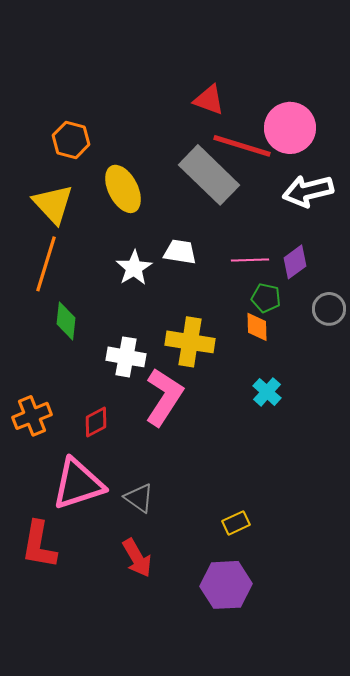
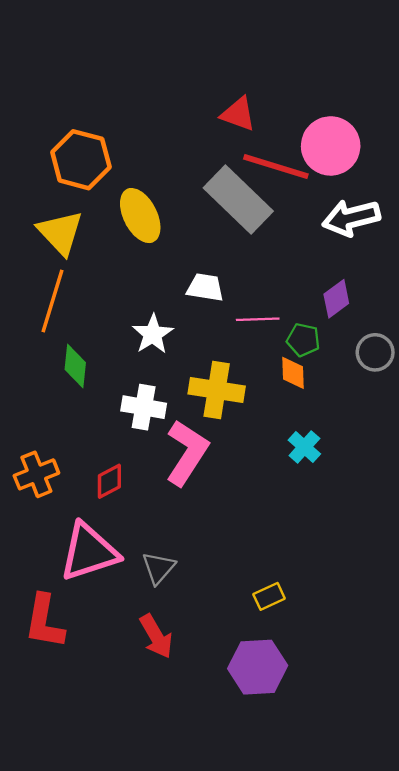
orange hexagon: (71, 140) -> (81, 160), size x1.4
pink line: (250, 260) -> (258, 319), moved
white star: (134, 268) -> (153, 334), moved
gray triangle: (139, 498) -> (158, 568), turned 36

